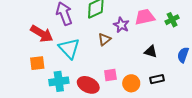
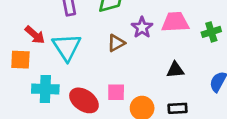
red arrow: (42, 34) -> (35, 35), moved, size x0.7
black triangle: (151, 52) -> (175, 70), turned -32

